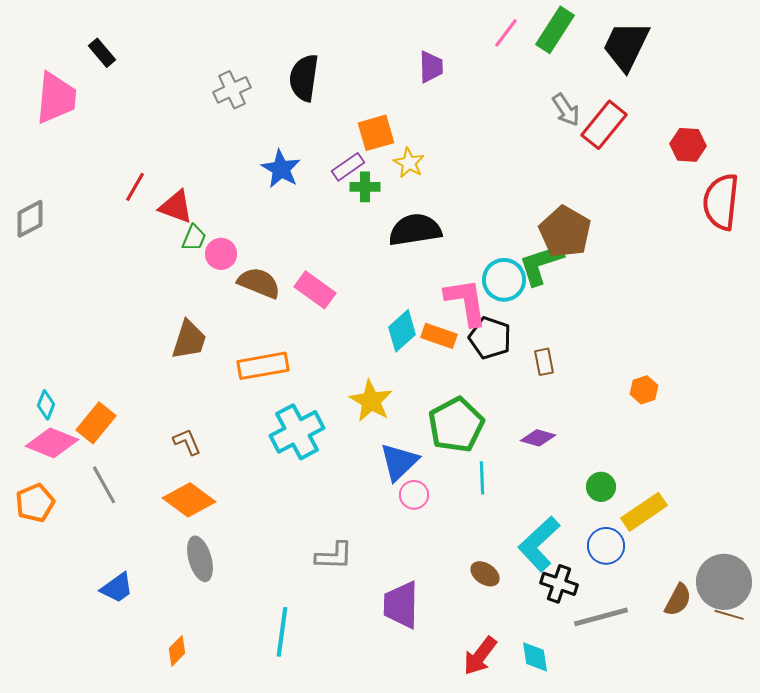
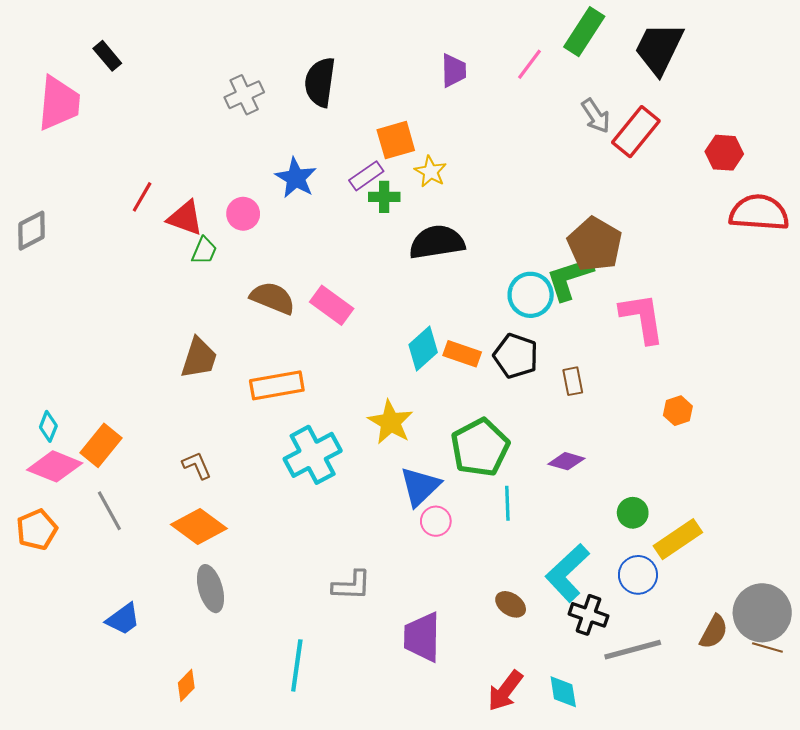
pink line: (506, 33) -> (530, 64), moved
red semicircle: (721, 202) -> (759, 213), turned 88
pink circle: (221, 254) -> (243, 214), moved
pink L-shape: (466, 302) -> (642, 318), moved

